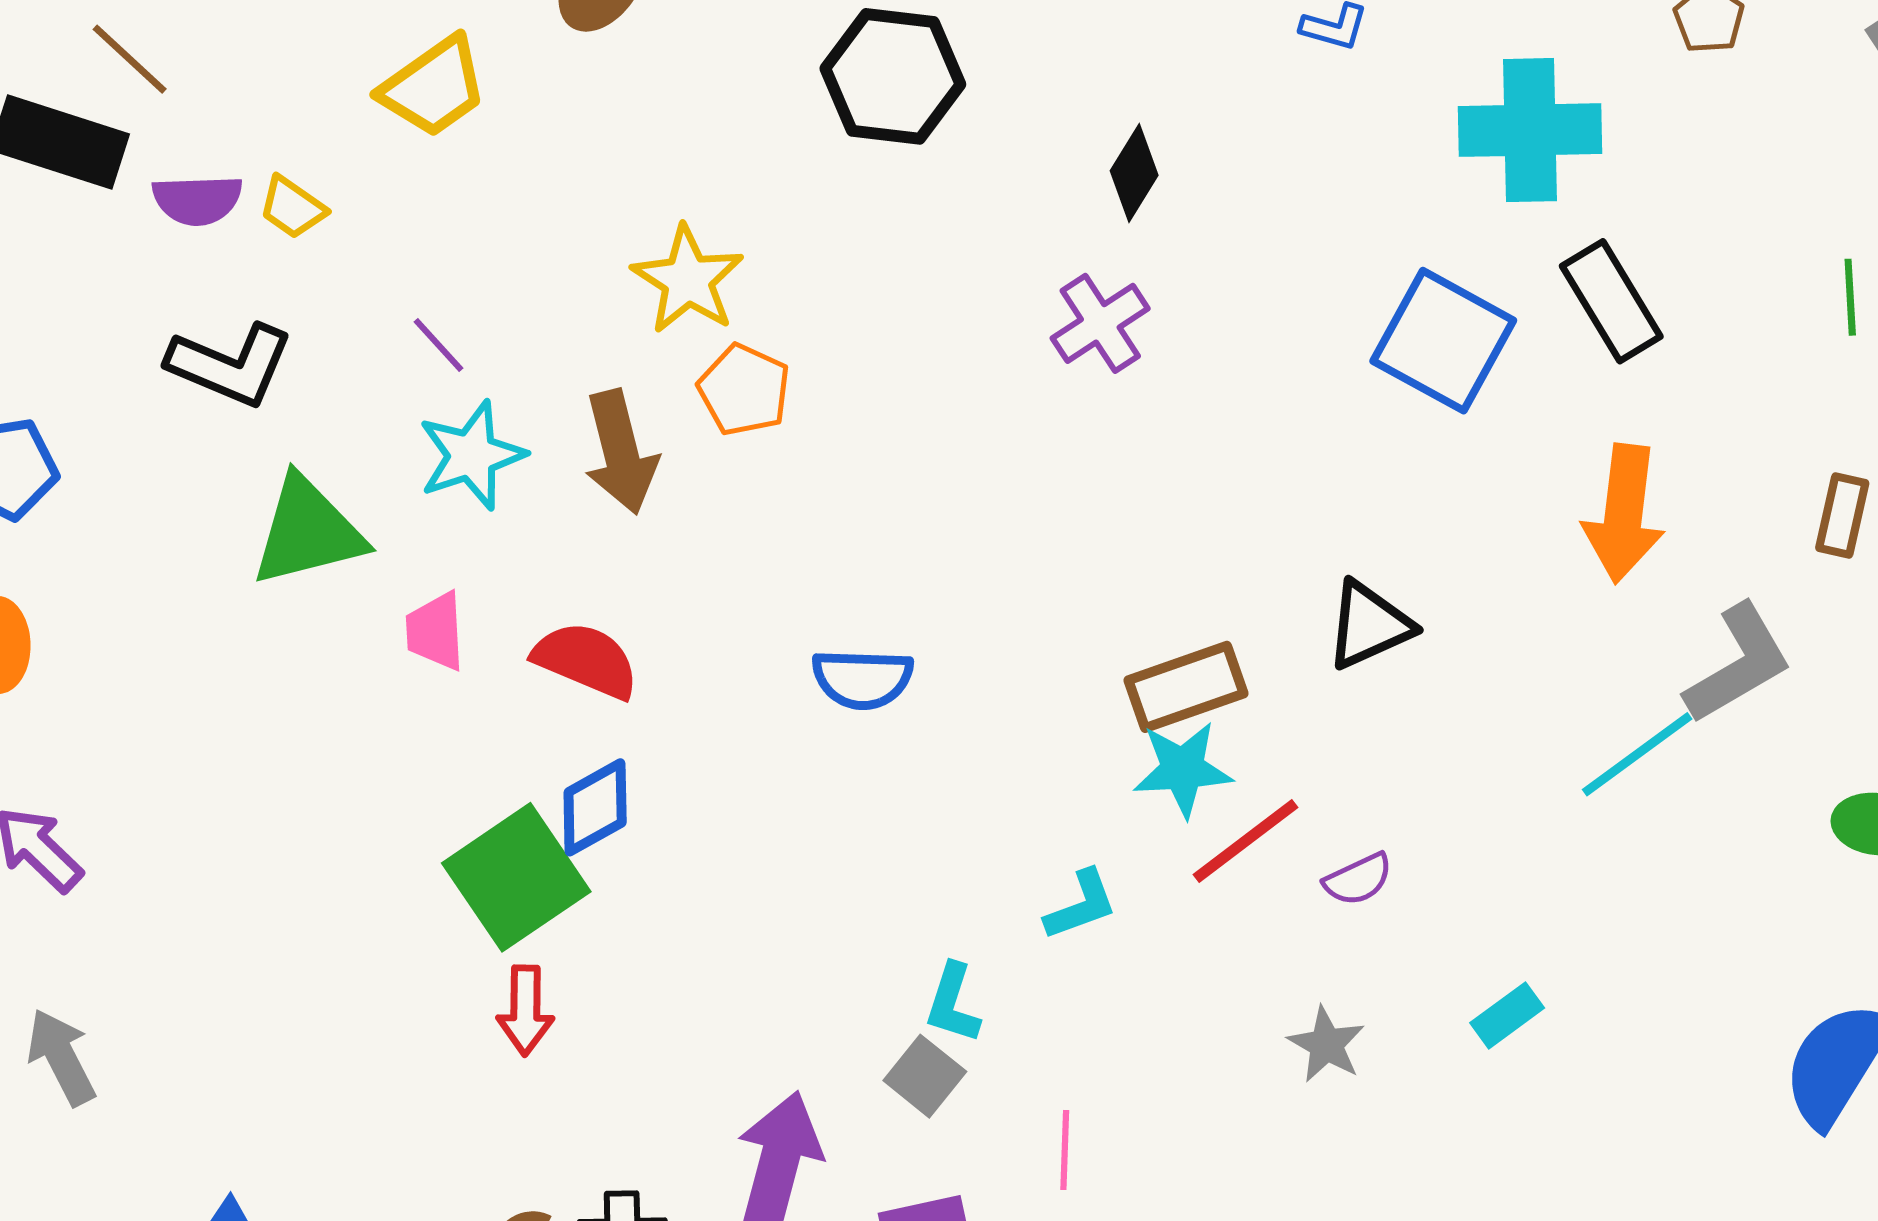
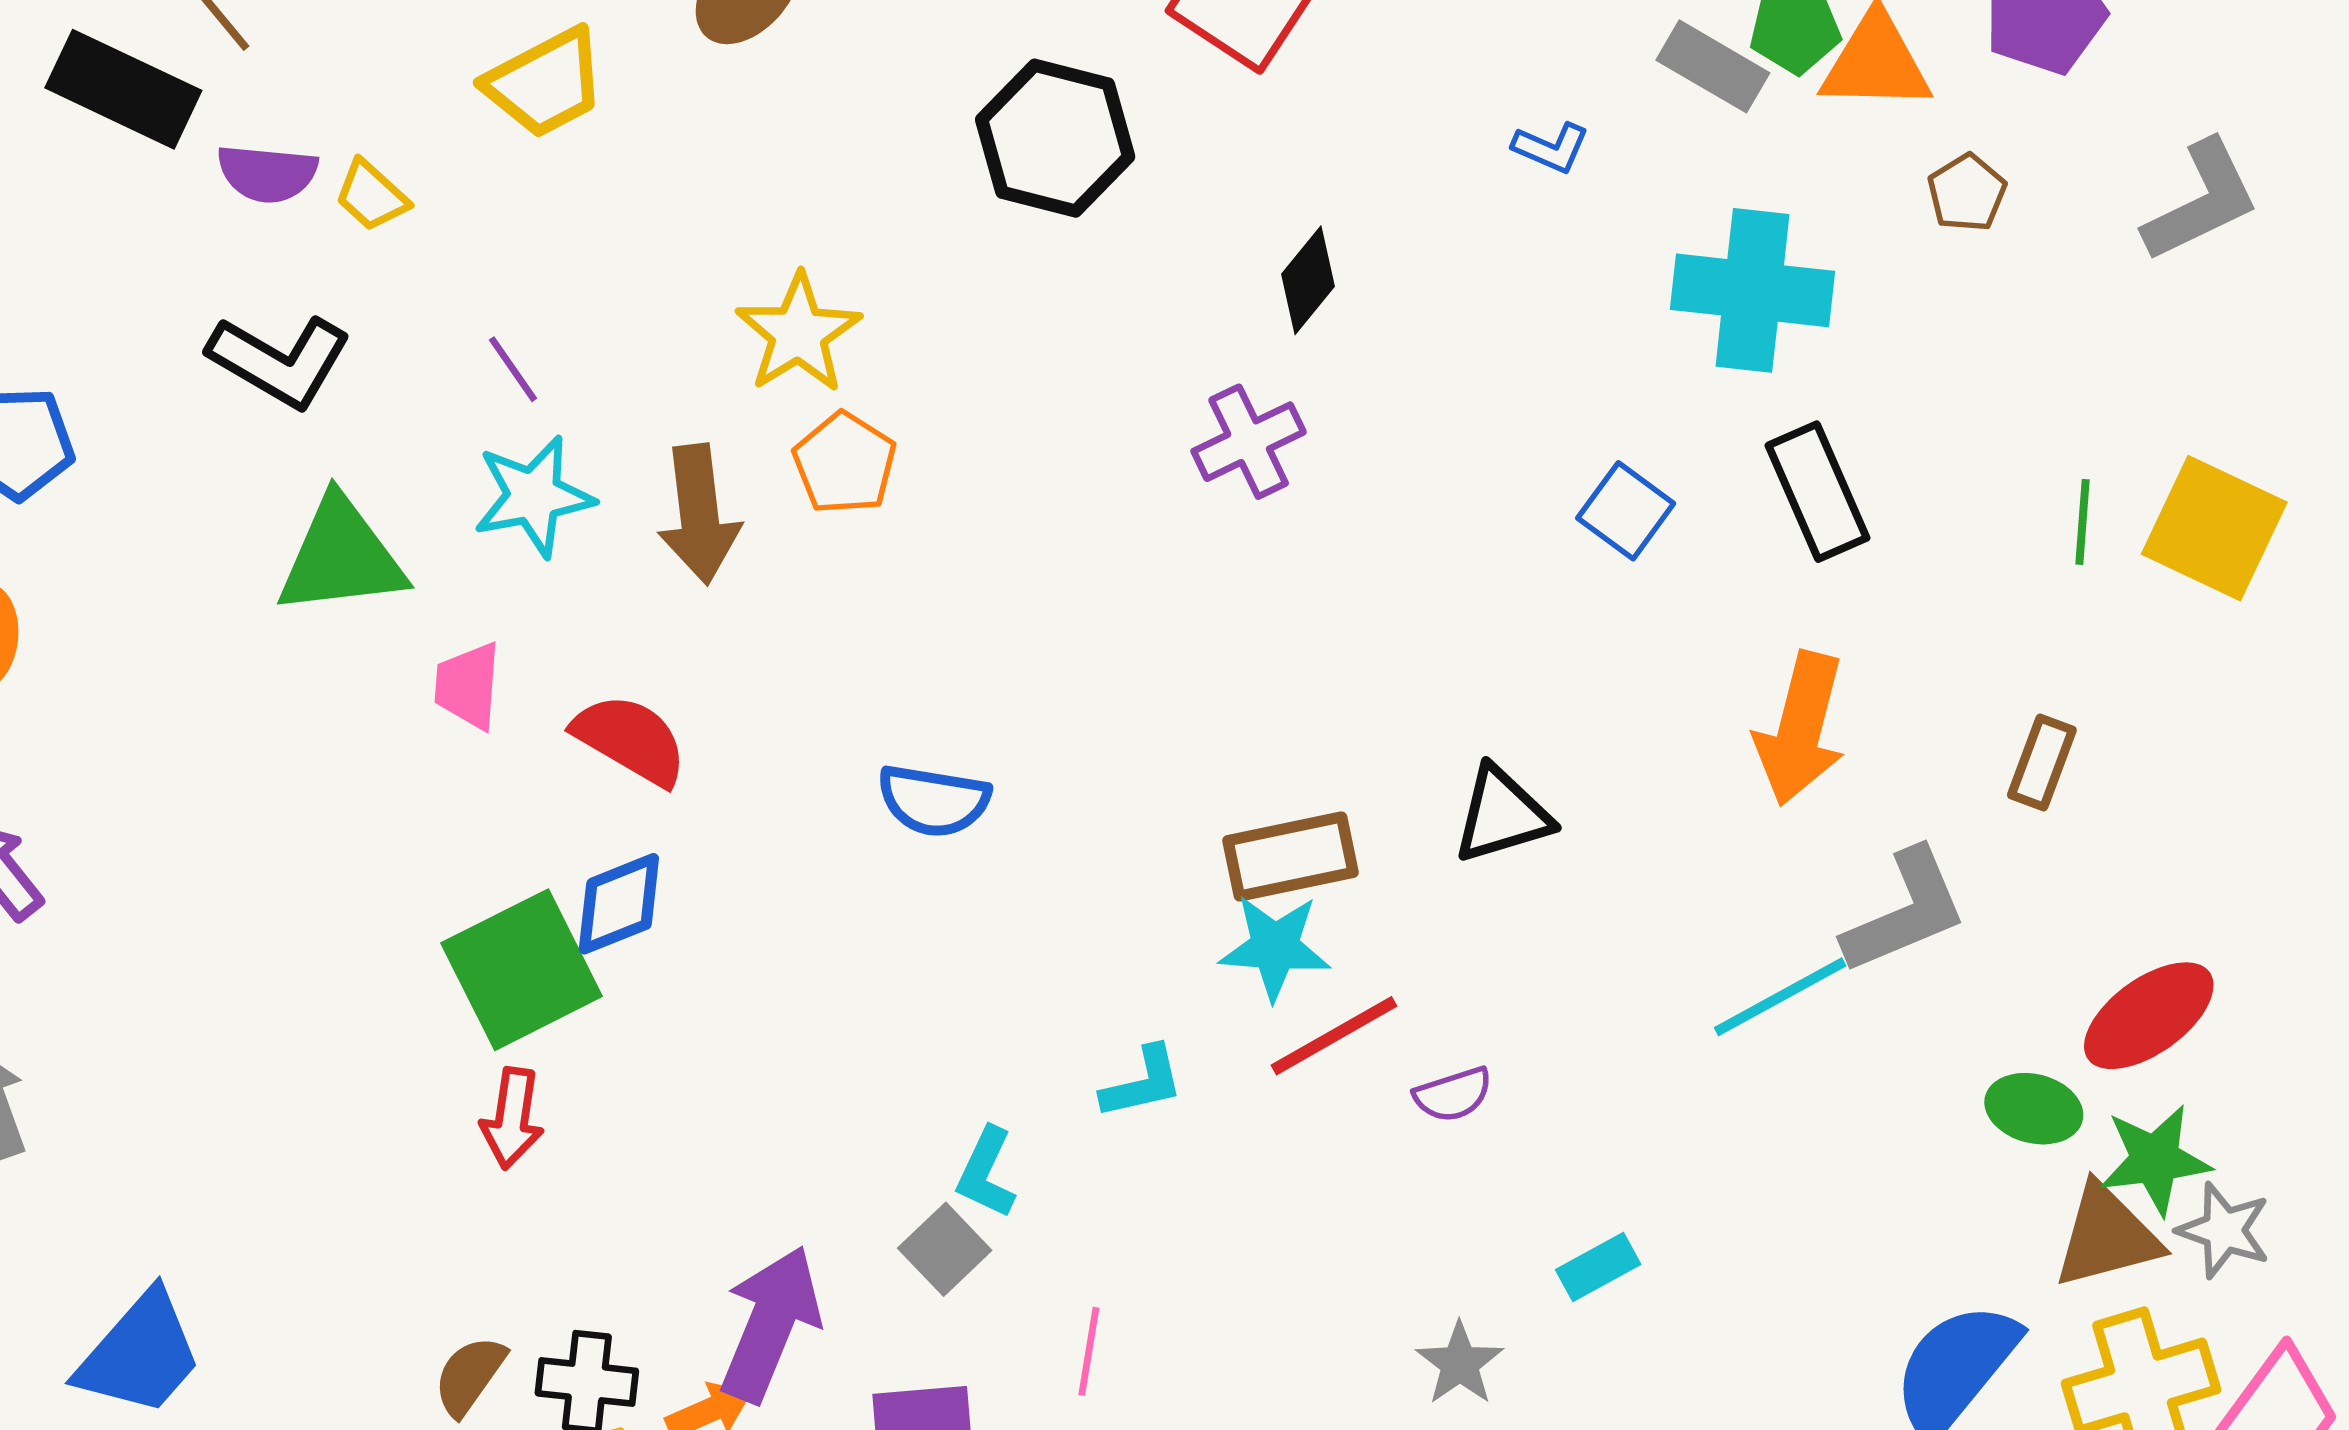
blue square: (1443, 341) -> (1626, 511), size x0.6
gray star: (1326, 1044) -> (1460, 1364), moved

